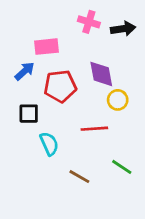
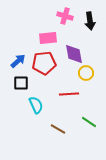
black arrow: (123, 29) -> (90, 21), turned 90
pink rectangle: (46, 47) -> (48, 38), moved
blue arrow: (25, 71) -> (18, 61), moved

